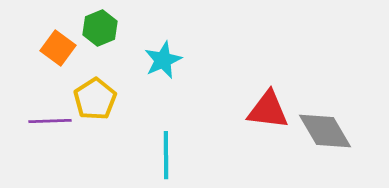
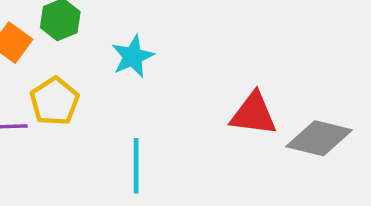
gray diamond: (325, 131) -> (319, 138), turned -46

